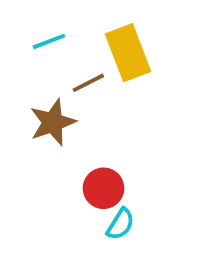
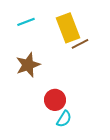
brown line: (88, 83) -> (80, 44), moved

